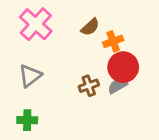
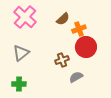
gray semicircle: (117, 86) -> (76, 77), moved

